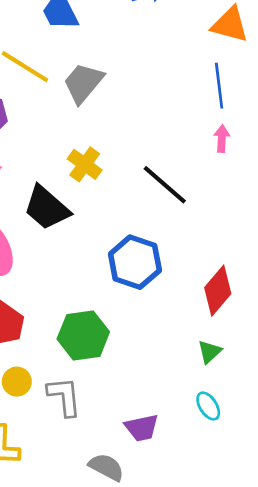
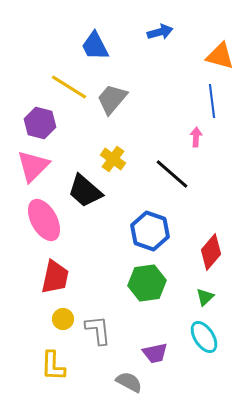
pink arrow: (222, 139) -> (196, 137), moved
green hexagon: (83, 335) -> (147, 283), moved
cyan ellipse: (208, 406) -> (204, 337), size x1.5

